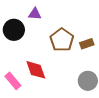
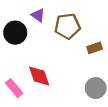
purple triangle: (35, 14) -> (38, 15), turned 32
brown pentagon: (62, 40) -> (67, 26), moved, turned 30

